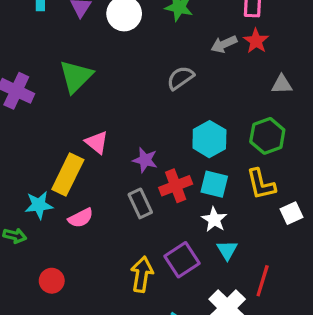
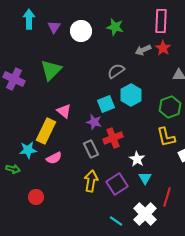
cyan hexagon: (209, 139) -> (131, 95), moved
cyan square: (214, 184) -> (106, 104), moved, turned -36
yellow arrow: (142, 274) -> (91, 181), moved

